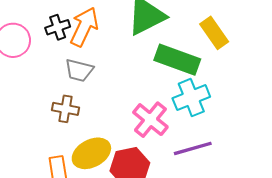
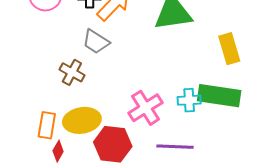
green rectangle: (177, 60) -> (219, 96), moved, turned -30
cyan cross: (191, 98) -> (189, 100), size x0.7

